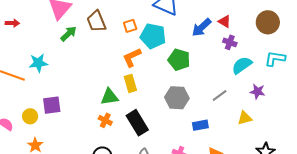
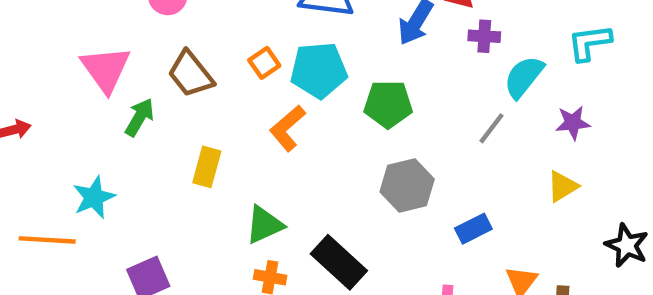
yellow rectangle: (130, 83) -> (207, 167), moved, turned 48
gray line: (220, 95) -> (492, 128), moved

